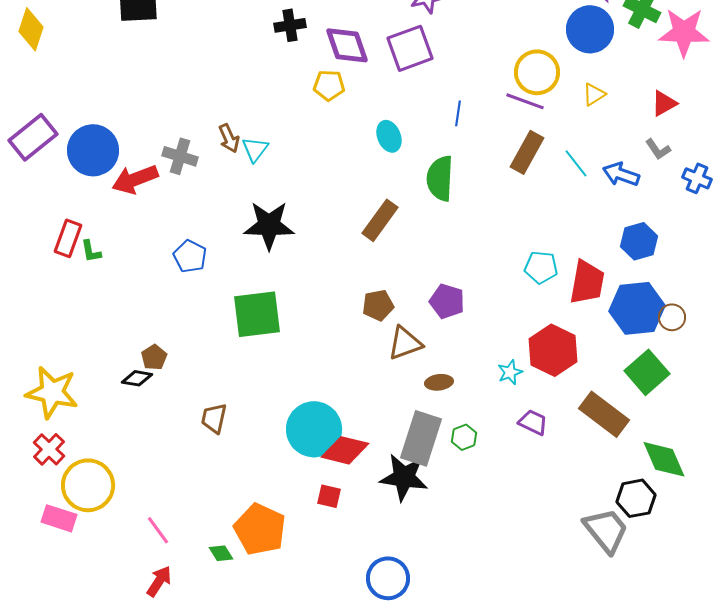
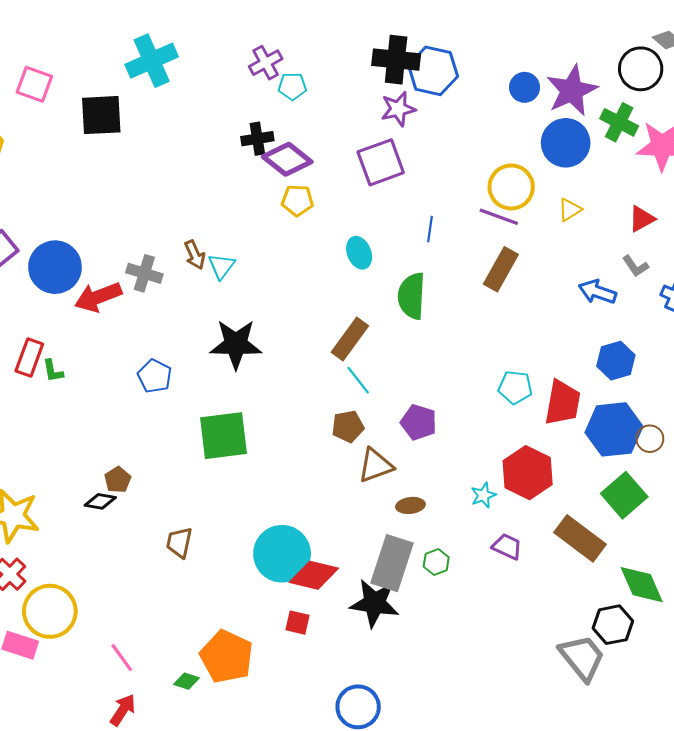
purple diamond: (347, 45) -> (287, 159), moved, turned -33
cyan line: (576, 163) -> (358, 380), moved
green diamond: (221, 553) -> (187, 681), turned -40

